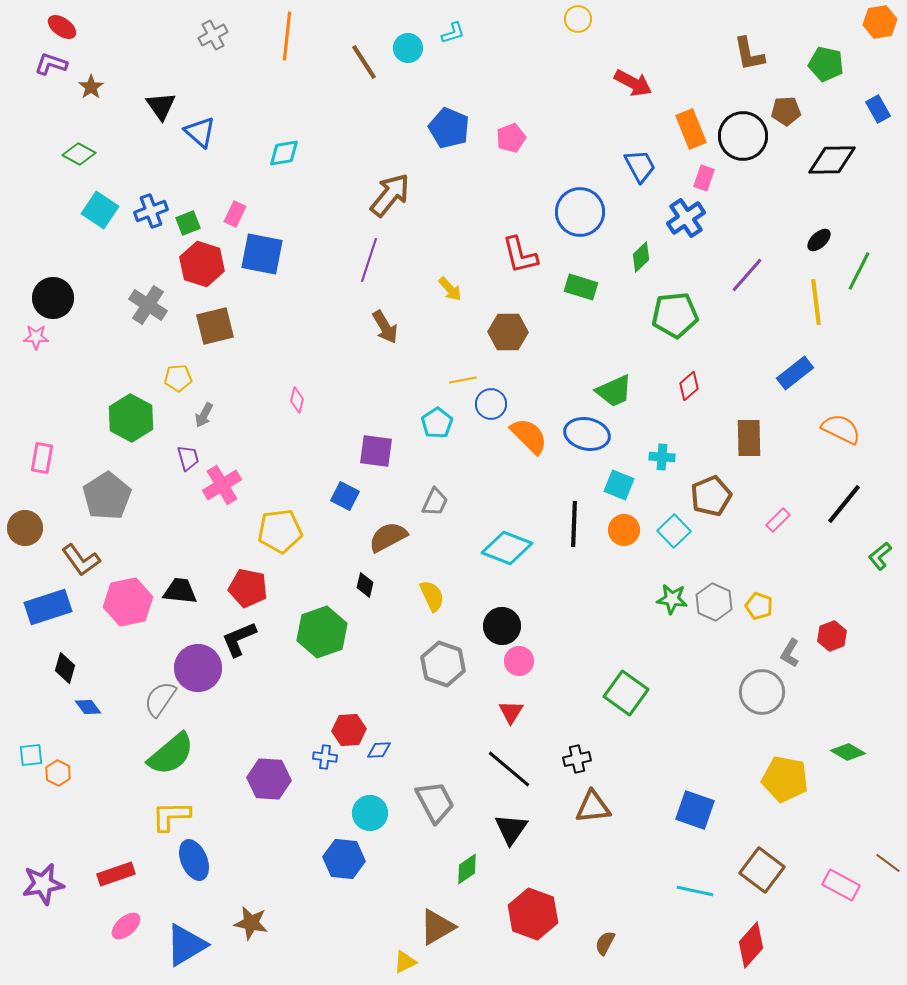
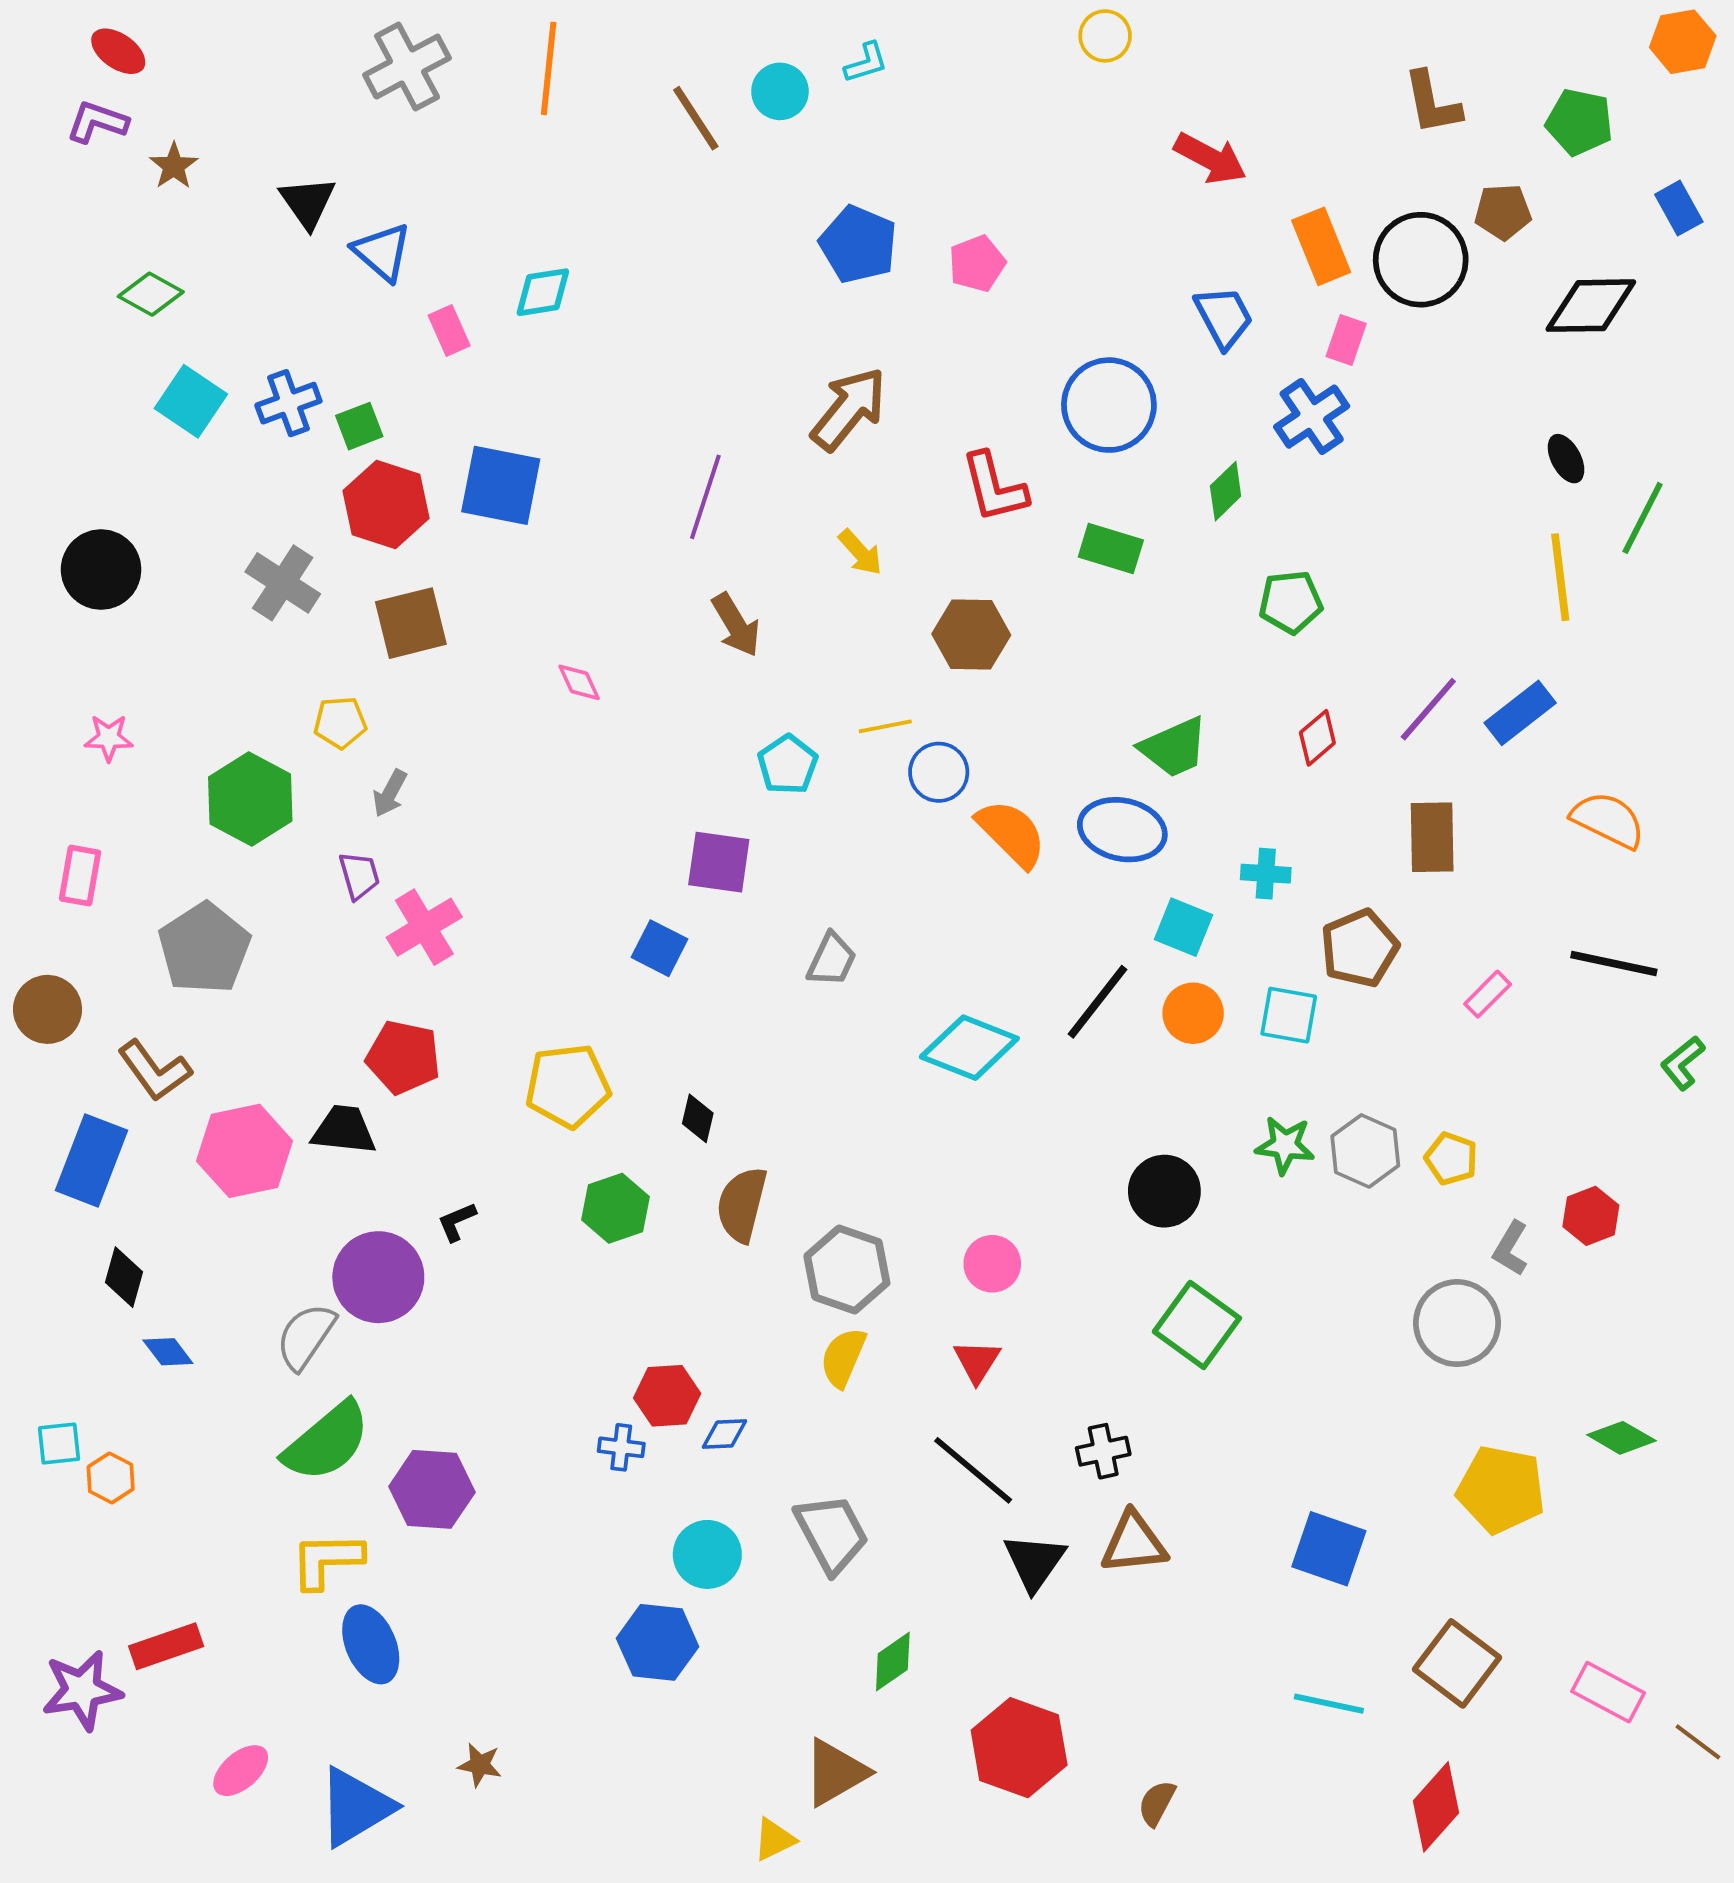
gray cross: (213, 35) -> (407, 67), size x1.5
brown arrow: (390, 195) -> (849, 409), moved
pink rectangle: (235, 214) -> (449, 330), moved, turned -50
black ellipse: (819, 240) -> (1566, 459), turned -75
purple line: (747, 275) -> (1428, 709), moved
green pentagon: (675, 315) -> (1291, 602), size x0.7
pink star: (36, 337) -> (109, 738), moved
pink diamond: (297, 400) -> (579, 682), moved, turned -40
cyan pentagon: (437, 423) -> (788, 765), moved
black line: (844, 504) -> (1614, 963), turned 63
black line: (574, 524) -> (1097, 1002), turned 36
yellow pentagon: (280, 531) -> (568, 1086), moved
cyan square: (674, 531) -> (1289, 1015), turned -36
brown semicircle: (388, 537) -> (742, 1204), moved, turned -48
red pentagon: (248, 588) -> (403, 1057), moved
yellow semicircle: (432, 596) -> (843, 1357), moved, turned -132
blue rectangle: (48, 607) -> (91, 1160), turned -51
black circle: (502, 626) -> (1164, 1191), moved
green hexagon: (322, 632) -> (616, 1208), size x0.7
black L-shape: (239, 639) -> (457, 1222), size x0.6
purple hexagon: (269, 779) -> (432, 1489), moved
black triangle: (511, 829) -> (1034, 1562), moved
brown line: (888, 863) -> (1698, 1742), moved
red rectangle: (116, 874) -> (166, 1646), moved
brown star: (251, 923) -> (480, 1765), size x0.7

